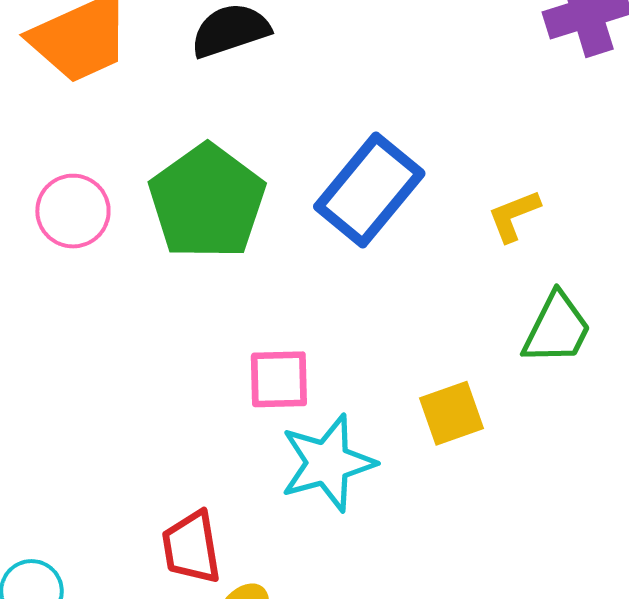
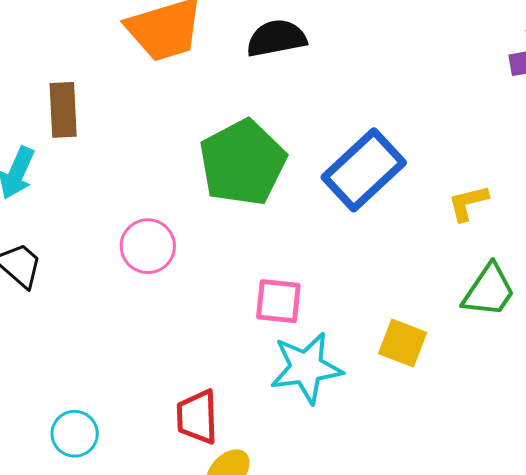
pink circle: (73, 211) -> (148, 246), moved
yellow square: (451, 413) -> (403, 343), turned 33

